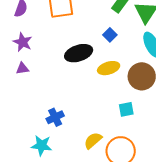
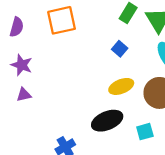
black ellipse: (79, 53) -> (107, 121), moved

